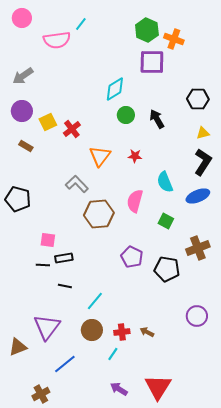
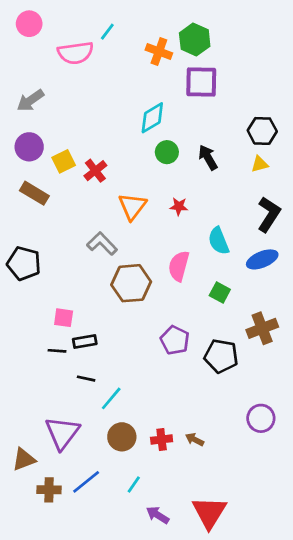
orange cross: (174, 39) -> (159, 51), moved
yellow triangle: (203, 133) -> (260, 164), moved
brown rectangle: (26, 146) -> (34, 193), size x1.5
cyan line: (95, 301) -> (111, 398), moved
cyan line: (113, 354) -> (134, 485), moved
brown cross: (41, 394) -> (49, 490), moved, turned 30

